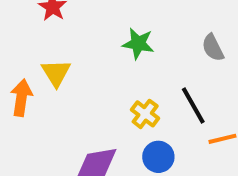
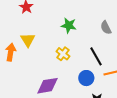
yellow cross: (145, 114) -> (63, 54), moved
blue circle: (158, 157) -> (86, 78), moved

